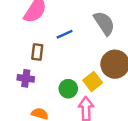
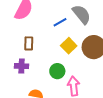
blue line: (65, 34) -> (60, 22), moved
yellow square: (93, 81) -> (69, 46), moved

